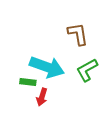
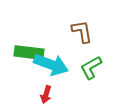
green rectangle: (28, 82) -> (29, 53), moved, size x1.8

